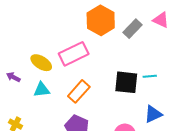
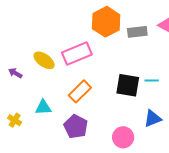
gray rectangle: (133, 29) -> (137, 32), turned 36
cyan triangle: (42, 90) -> (43, 107), moved

